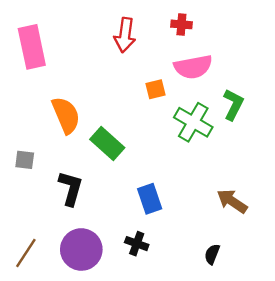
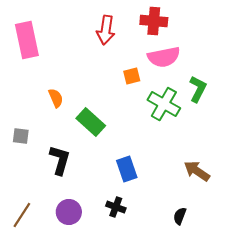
red cross: (181, 24) -> (154, 21), size x1.5
orange semicircle: (66, 115) -> (56, 98), size x0.6
purple circle: (81, 249) -> (69, 212), size x0.7

